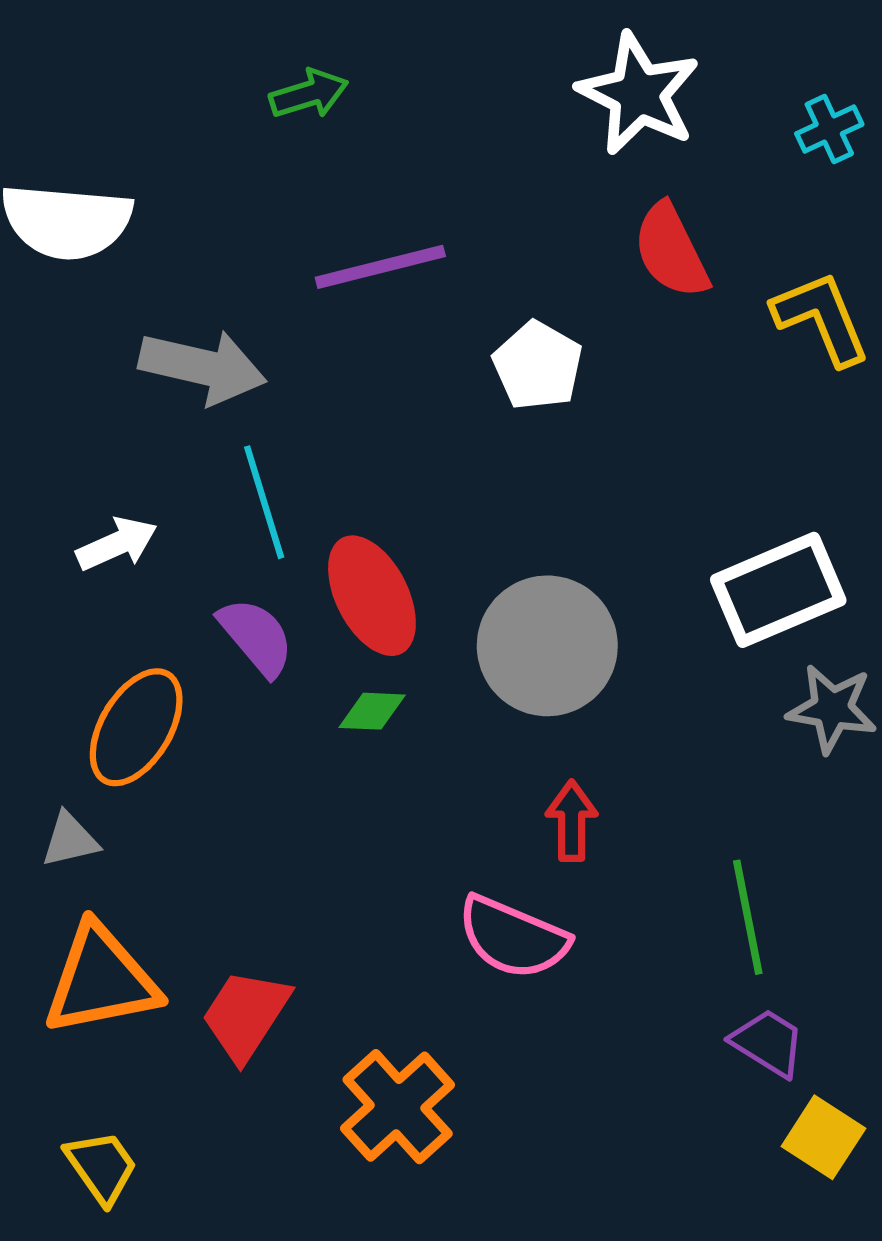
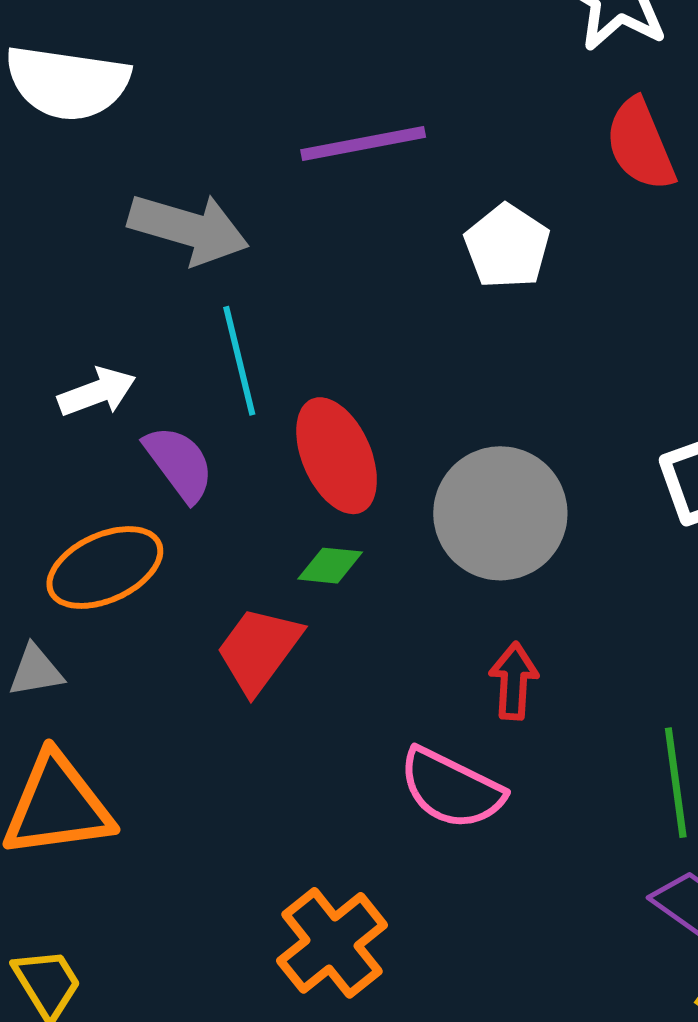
purple semicircle: (256, 637) -> (179, 463), moved
orange ellipse: (136, 727) -> (105, 568), turned 31
red trapezoid: (246, 1015) -> (259, 650), moved

